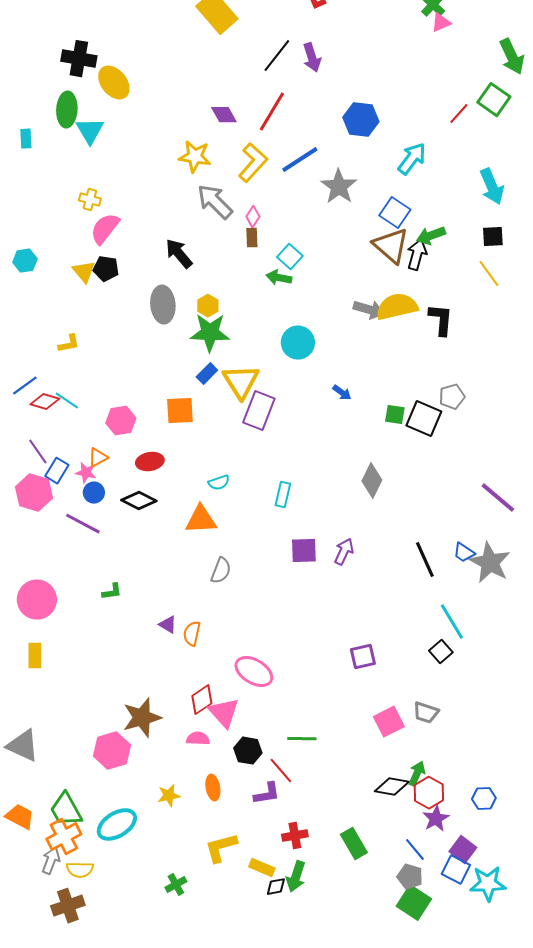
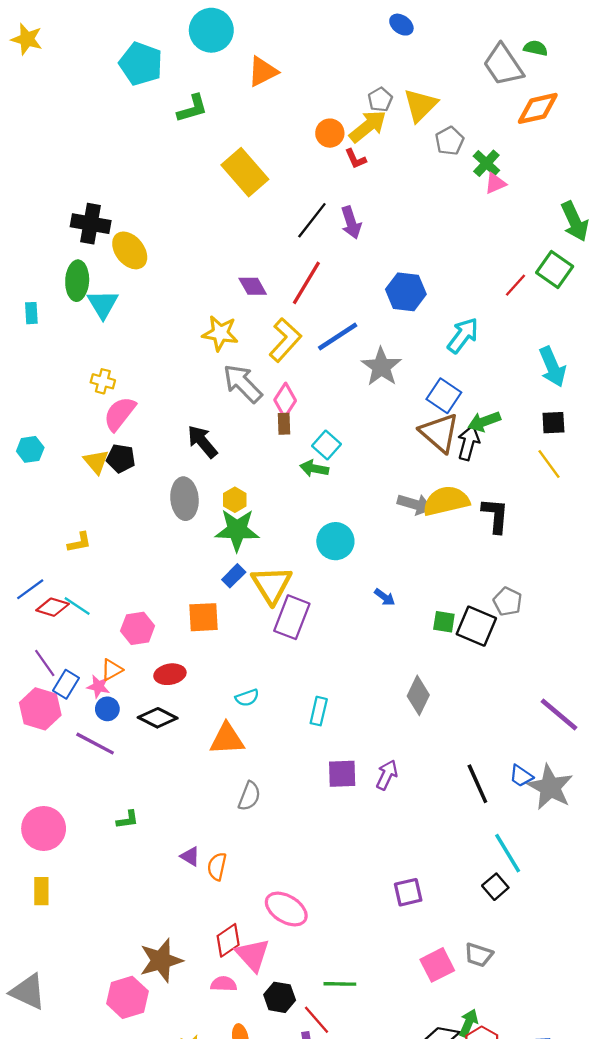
pink diamond: (253, 217) -> (285, 400), size x1.4
gray pentagon: (452, 397) -> (508, 602), turned -30

